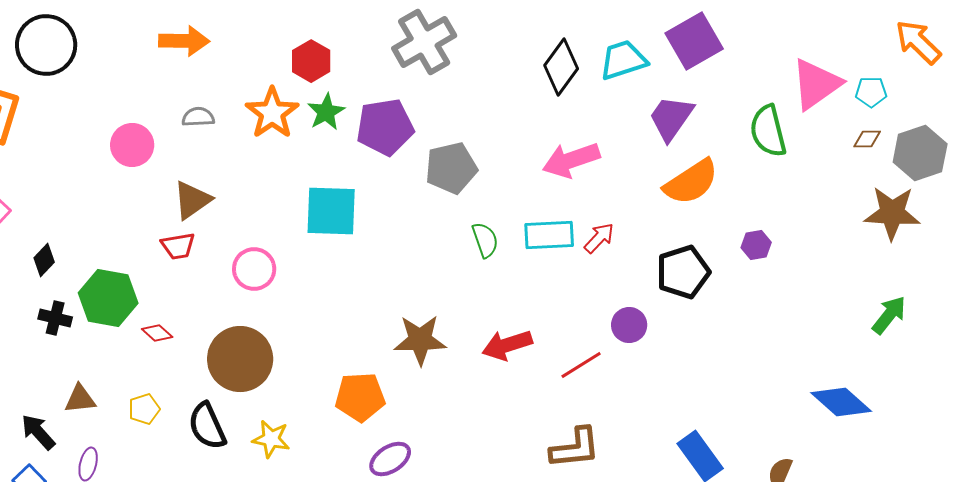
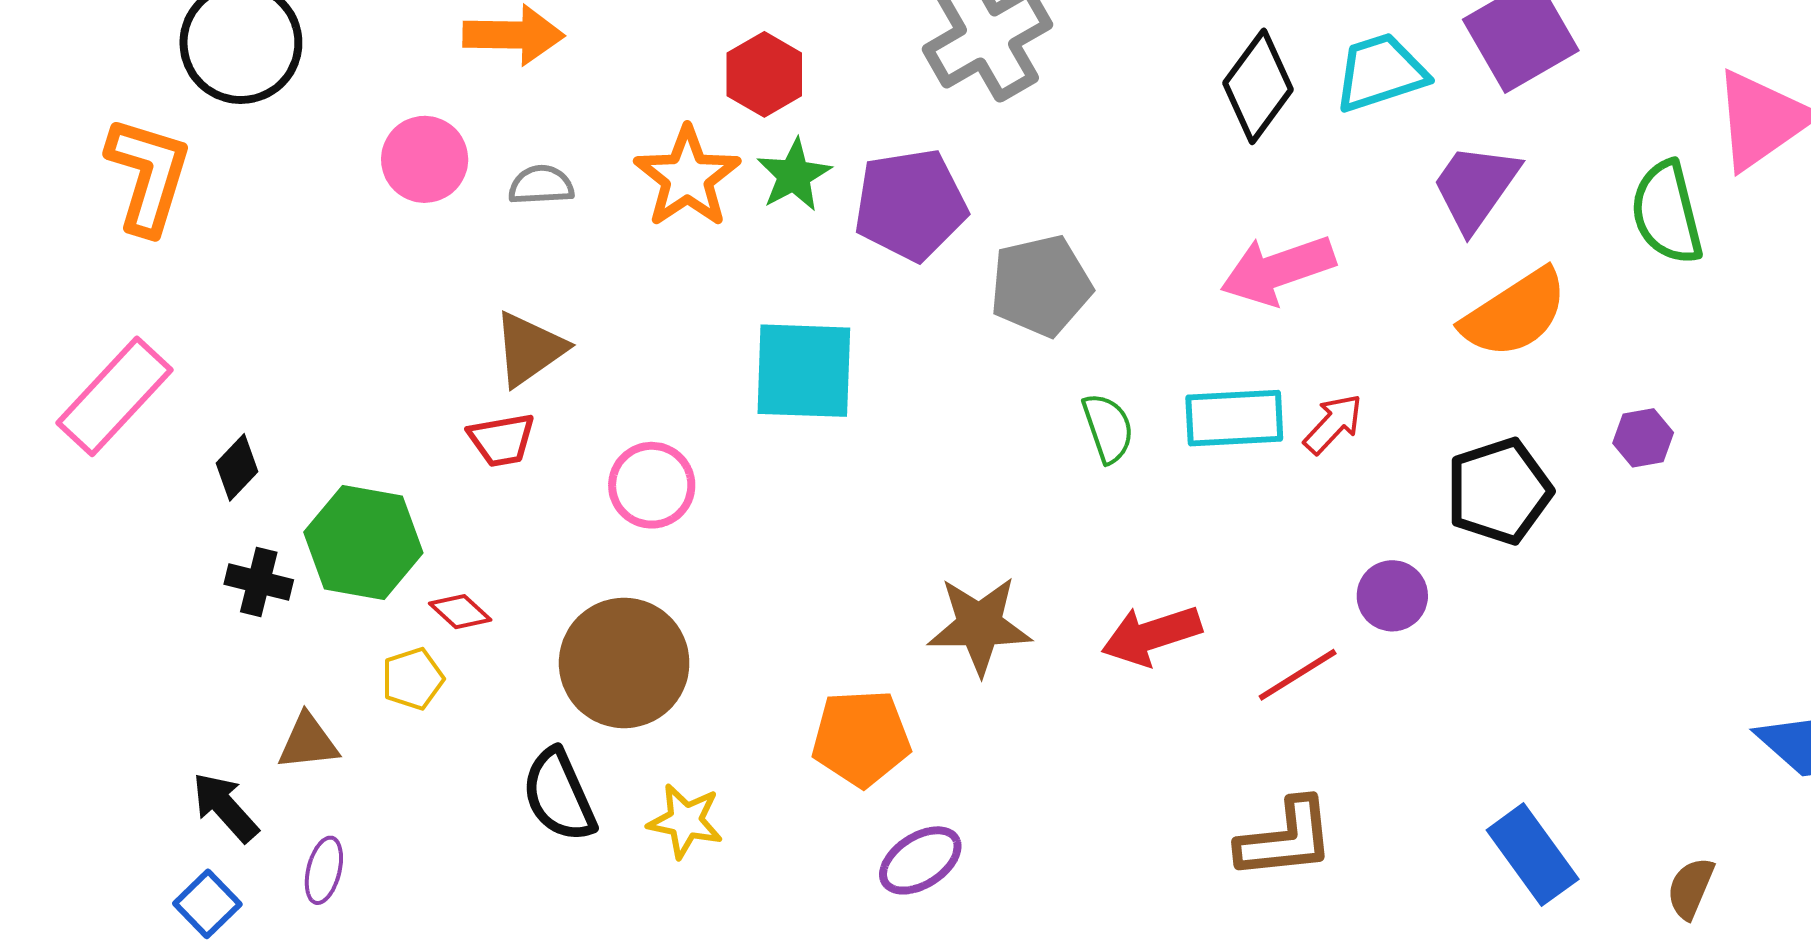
pink circle: (132, 145) -> (425, 159), moved
yellow pentagon: (144, 409) -> (413, 679), moved

